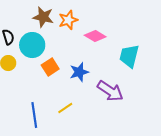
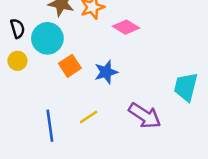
cyan trapezoid: (129, 56) -> (186, 87), moved
purple arrow: (110, 91) -> (145, 116), moved

